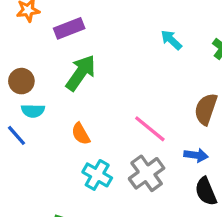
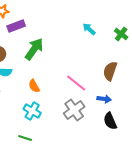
purple rectangle: (69, 28) -> (16, 26), moved
cyan cross: (97, 175) -> (32, 111), moved

